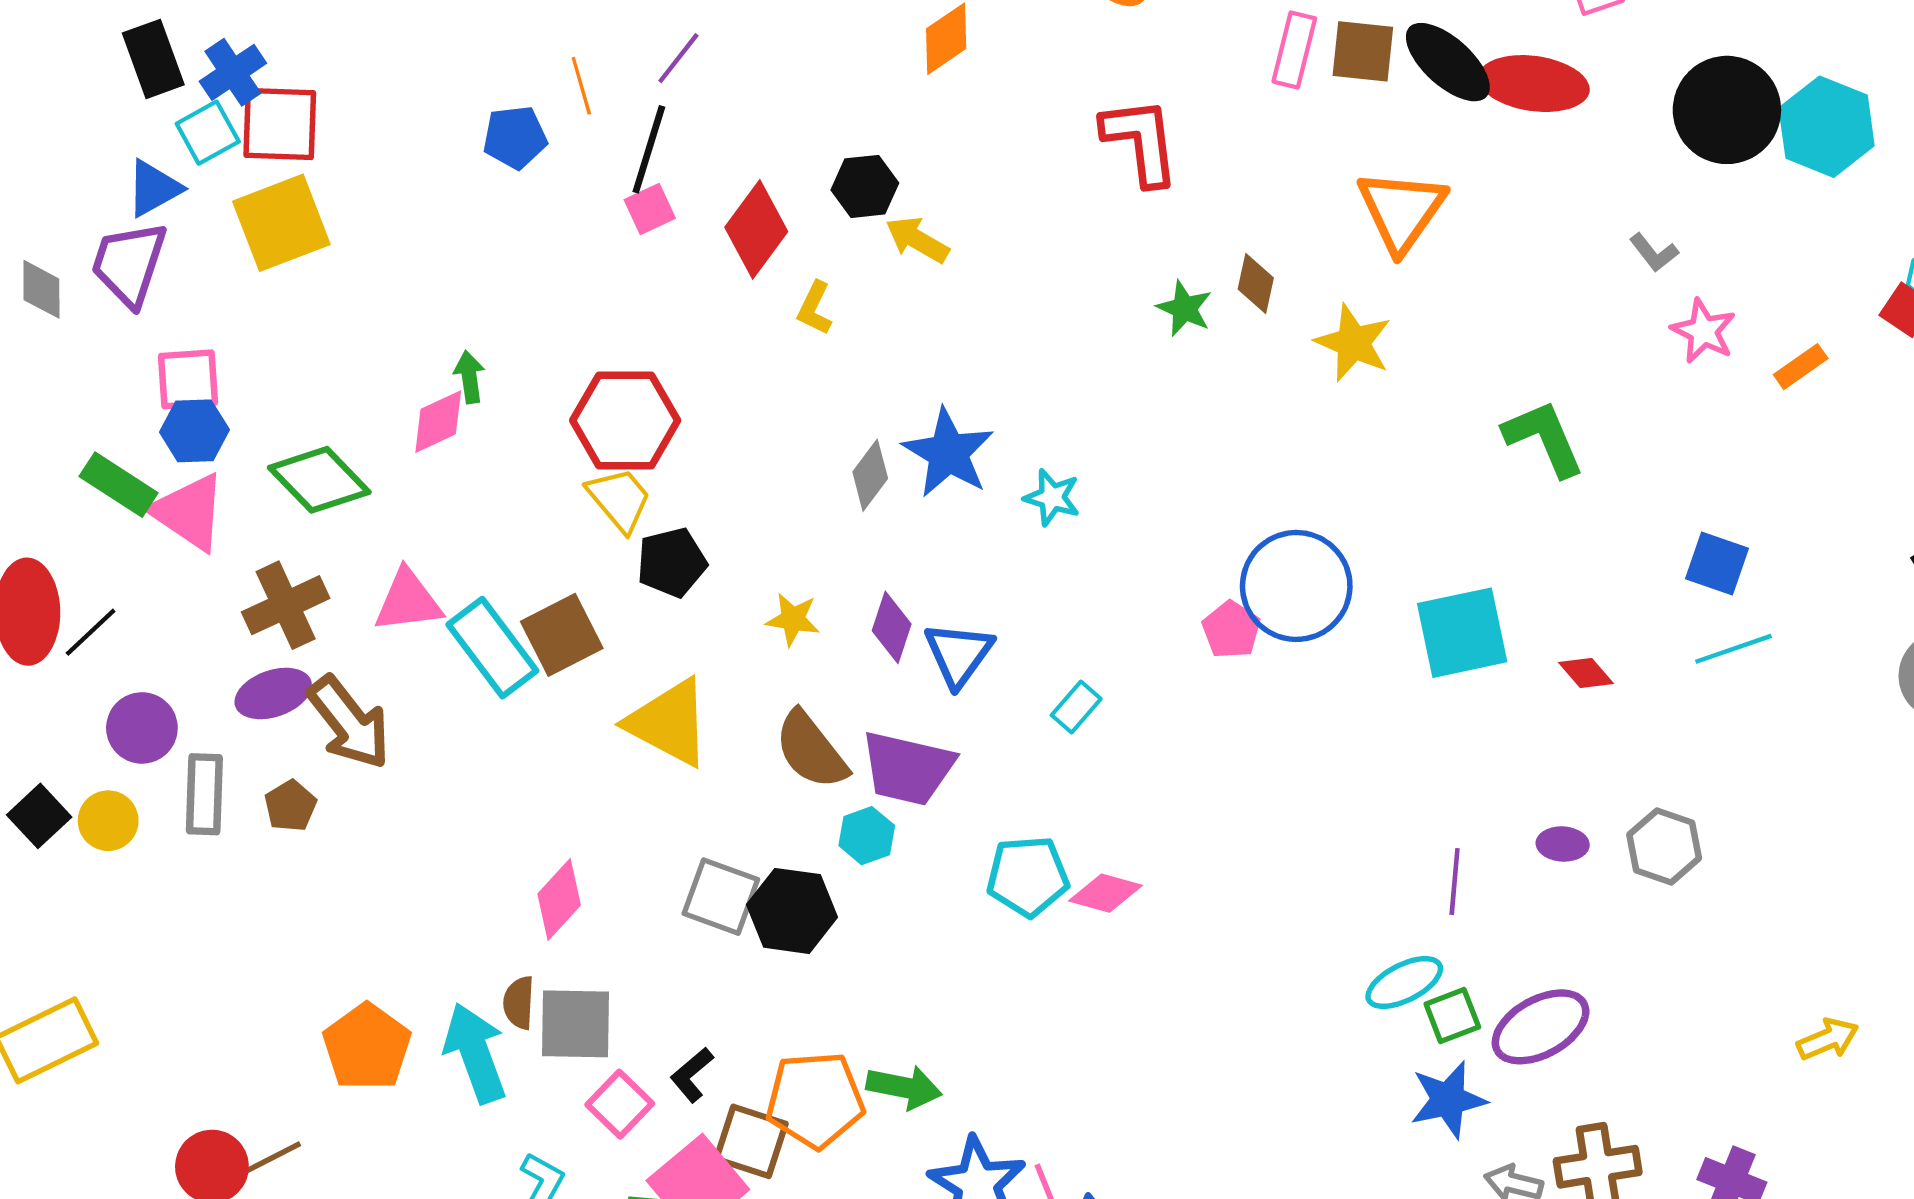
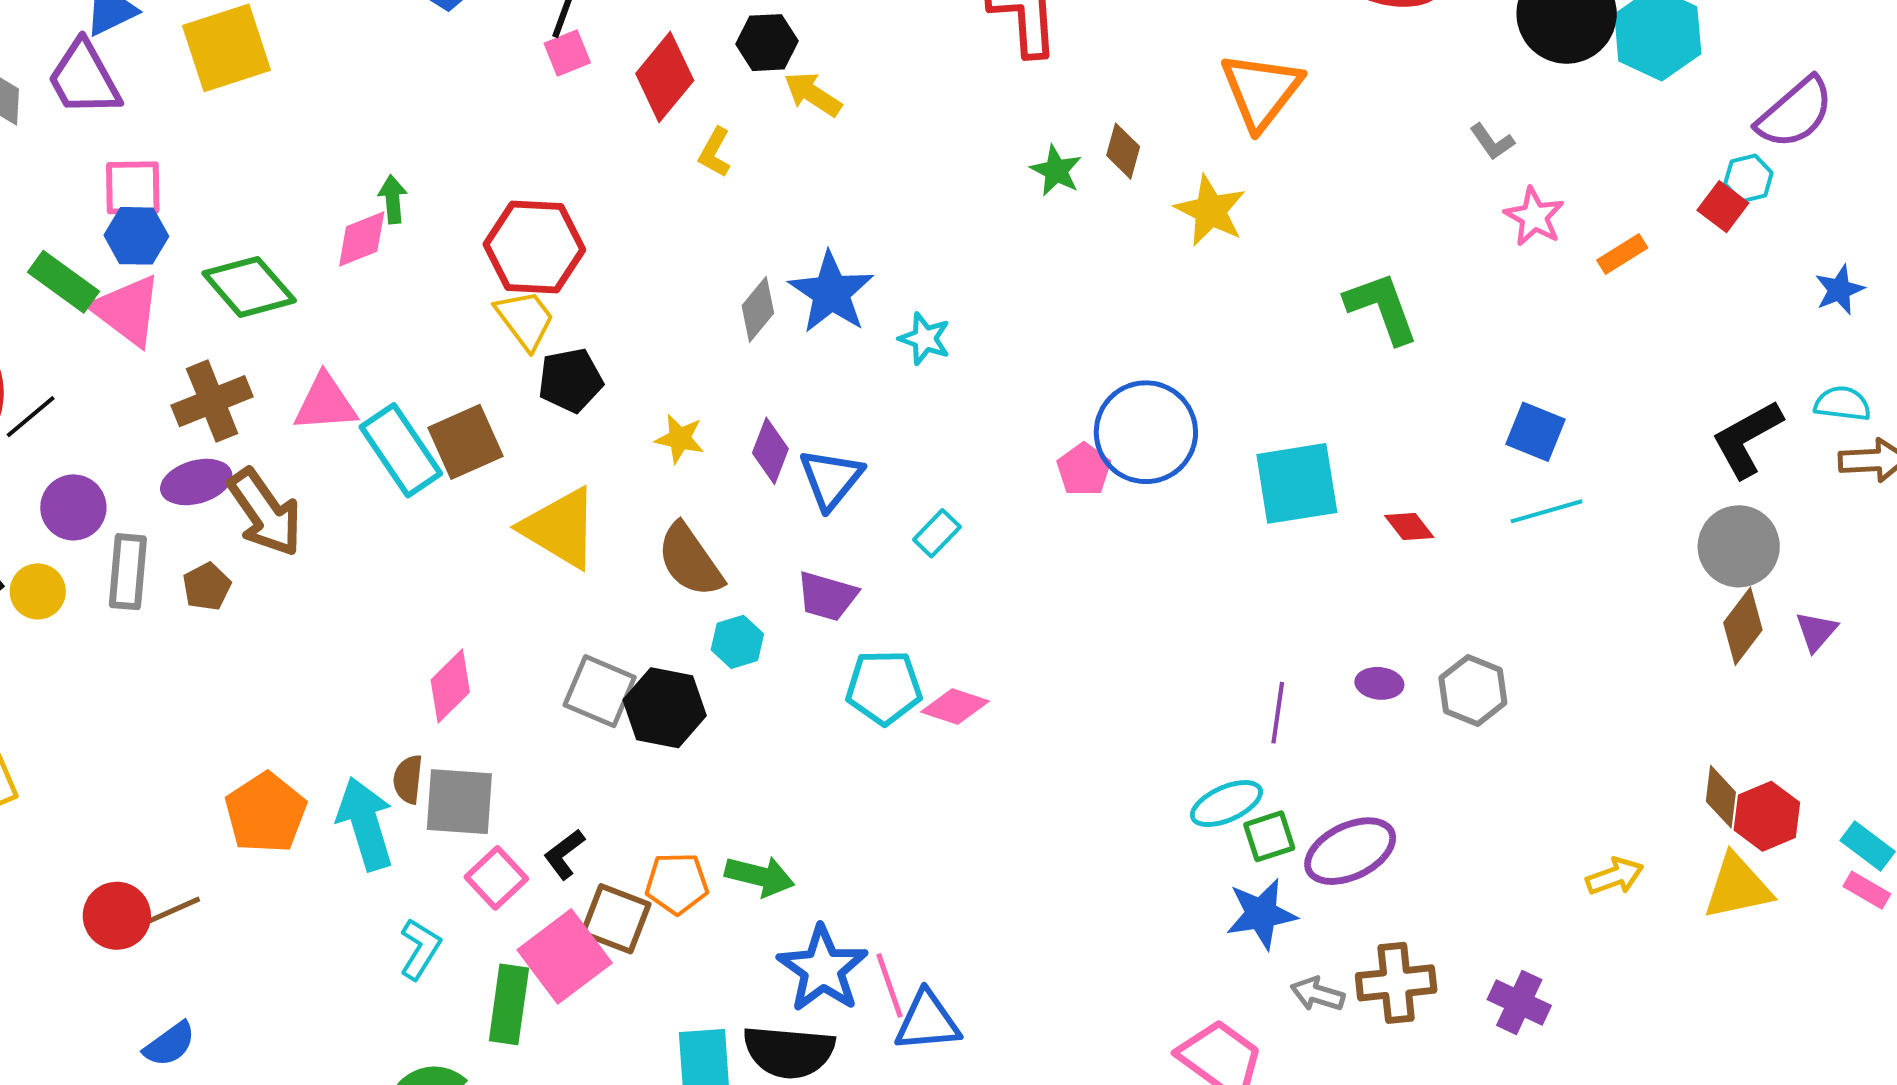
purple trapezoid: (129, 264) -> (84, 78), turned -50
purple trapezoid: (908, 768) -> (827, 596), moved, size x0.7
orange pentagon: (815, 1100) -> (677, 883), size x0.7

